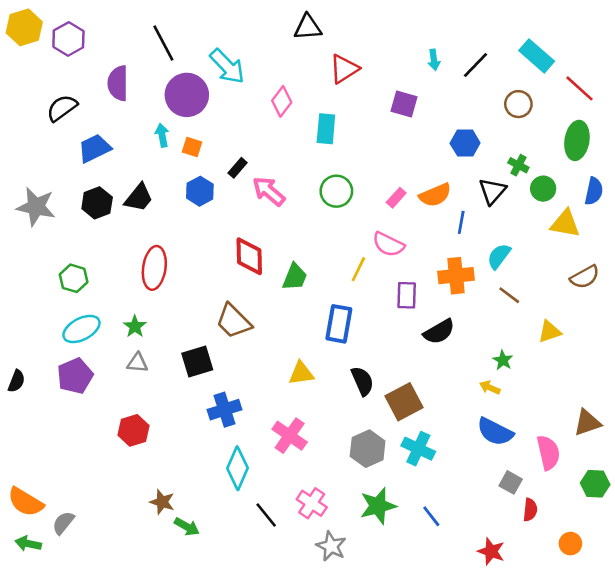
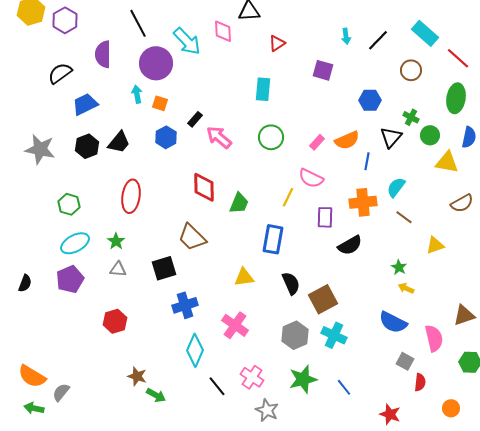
red triangle: (344, 69) -> (277, 43), size x0.7
pink diamond: (282, 101) -> (223, 31), moved, turned -40
yellow arrow: (490, 388) -> (406, 288), moved

